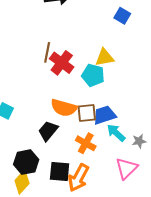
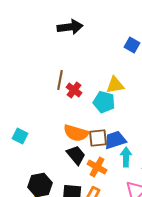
red cross: (62, 63) -> (74, 90), size x0.7
black trapezoid: (48, 131) -> (76, 155), moved, turned 100
cyan arrow: (116, 133) -> (126, 157), turned 48

